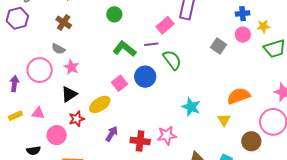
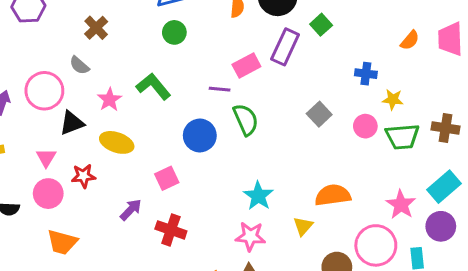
pink circle: (243, 35) -> (365, 126), moved
green L-shape: (124, 49) -> (153, 86), moved
pink star: (71, 67) -> (110, 100), moved
pink square: (120, 83) -> (167, 178), moved
black triangle: (69, 94) -> (72, 123), moved
yellow ellipse: (100, 104) -> (117, 142), moved, turned 40
pink triangle: (38, 113) -> (46, 158), moved, turned 40
pink star: (167, 135) -> (250, 236), moved

